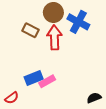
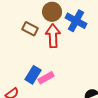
blue rectangle: (34, 78) -> (33, 75), turned -36

